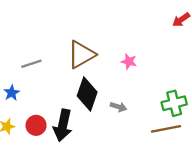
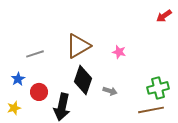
red circle: (36, 125) -> (39, 92), moved

